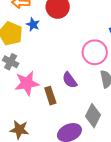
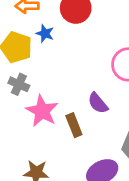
pink star: (27, 83) -> (42, 111), turned -30

